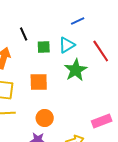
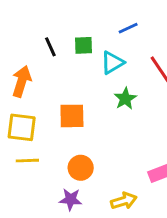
green square: (44, 47) -> (84, 45), moved
green star: (76, 70) -> (125, 99), size x0.7

